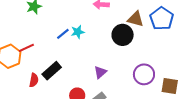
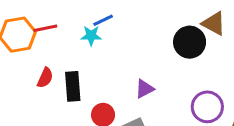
cyan star: (78, 32) -> (91, 36), moved
black rectangle: (52, 71) -> (73, 86), moved, turned -66

